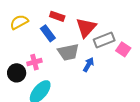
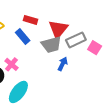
gray trapezoid: (68, 52) -> (51, 45), moved
pink cross: (34, 62) -> (11, 64), turned -32

